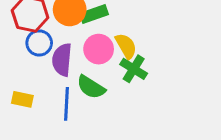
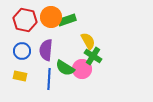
blue circle: (39, 43) -> (22, 51), moved
pink circle: (99, 49) -> (82, 69), moved

